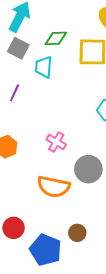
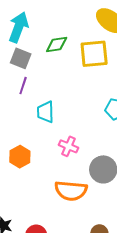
cyan trapezoid: (44, 67) -> (46, 112), moved
purple line: (15, 93) -> (23, 86), moved

